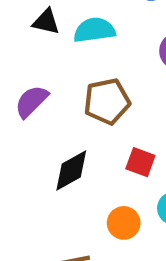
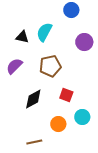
black triangle: (46, 22) -> (22, 37), moved
cyan semicircle: (94, 30) -> (44, 32), turned -54

